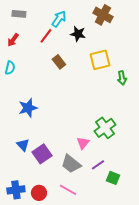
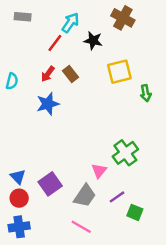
red arrow: (13, 40) -> (48, 74), moved
blue star: (28, 108) -> (48, 104), moved
blue triangle: (23, 145) -> (18, 177), moved
gray trapezoid: (71, 164) -> (85, 196), turned -95
red circle: (39, 193) -> (19, 198), moved

